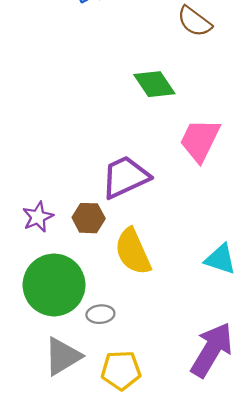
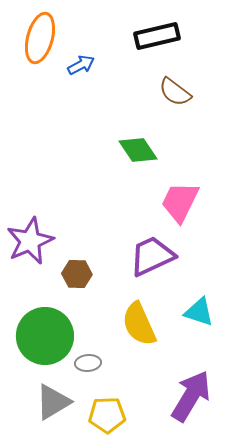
purple trapezoid: (125, 177) -> (152, 256), moved
purple star: (38, 217) -> (30, 241), moved, size x1.6
yellow semicircle: (133, 251) -> (139, 324), moved

